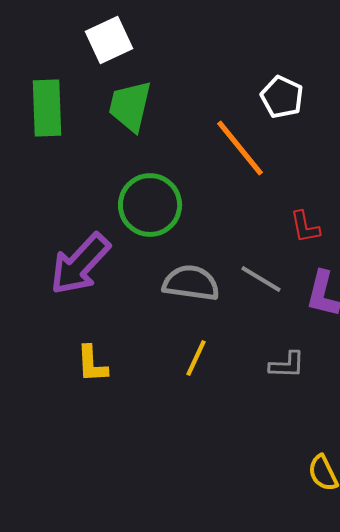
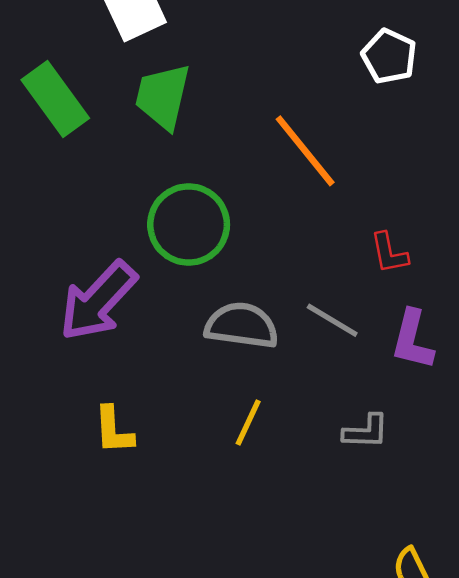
white pentagon: (282, 97) -> (389, 56), moved
green rectangle: (47, 108) -> (55, 99), turned -34

